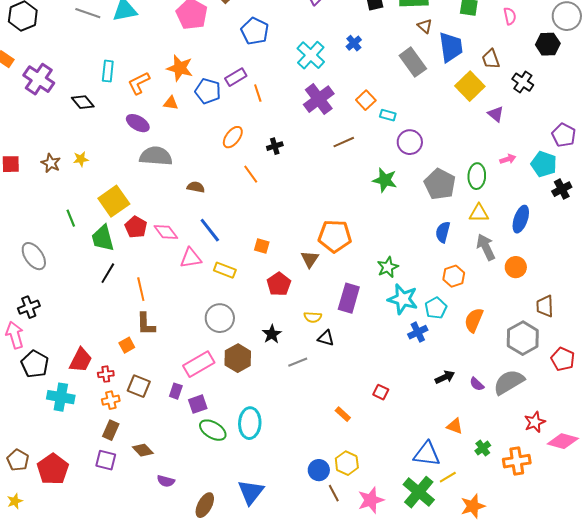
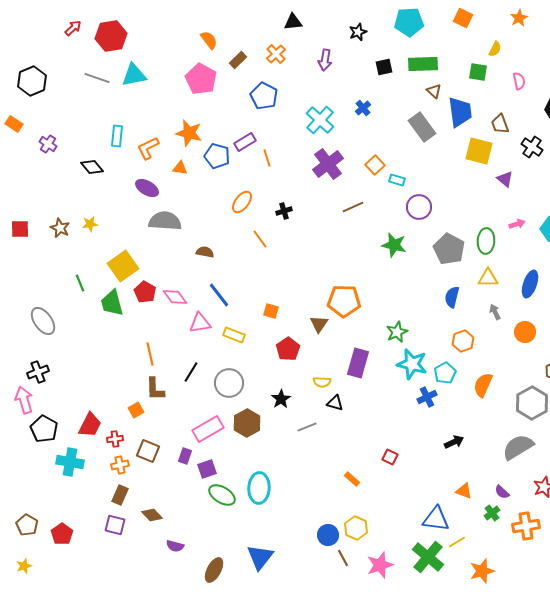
purple cross: (39, 79) -> (48, 144), size x0.6
yellow square: (470, 86) -> (479, 151), turned -32
gray arrow: (486, 247) -> (495, 312), size x0.6
black line: (108, 273) -> (191, 372), moved
purple semicircle: (477, 384) -> (502, 492), moved
red pentagon: (53, 469) -> (62, 534), size x0.7

